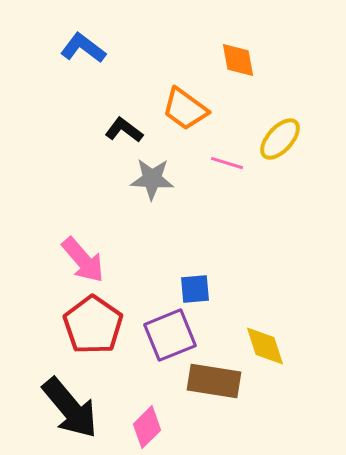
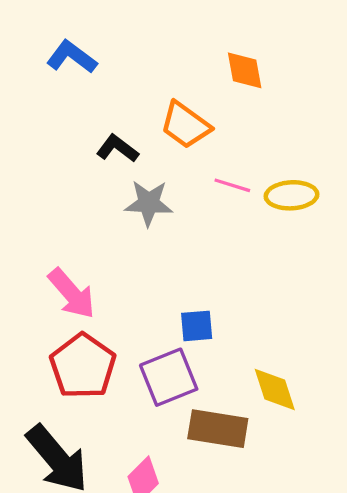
yellow ellipse: (280, 139) -> (292, 195), moved, turned 45

